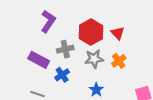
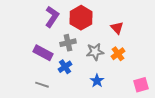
red hexagon: (91, 32) -> (81, 18), moved

